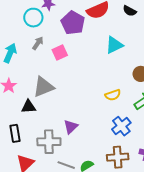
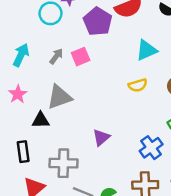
gray arrow: (38, 43) -> (56, 56), moved
yellow semicircle: (113, 95) -> (138, 85), moved
purple triangle: (71, 127) -> (101, 137), moved

